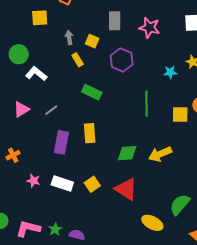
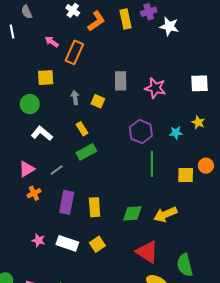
green circle: (19, 54) -> (30, 104), moved
yellow rectangle: (78, 60) -> (82, 129), moved
purple hexagon: (122, 60) -> (141, 132), moved
green rectangle: (92, 92) -> (86, 152), moved, turned -54
yellow rectangle: (90, 133) -> (95, 207), moved
orange cross: (13, 155) -> (34, 193), moved
red triangle: (126, 189) -> (147, 252), moved
green semicircle: (180, 205) -> (185, 265), turned -55

